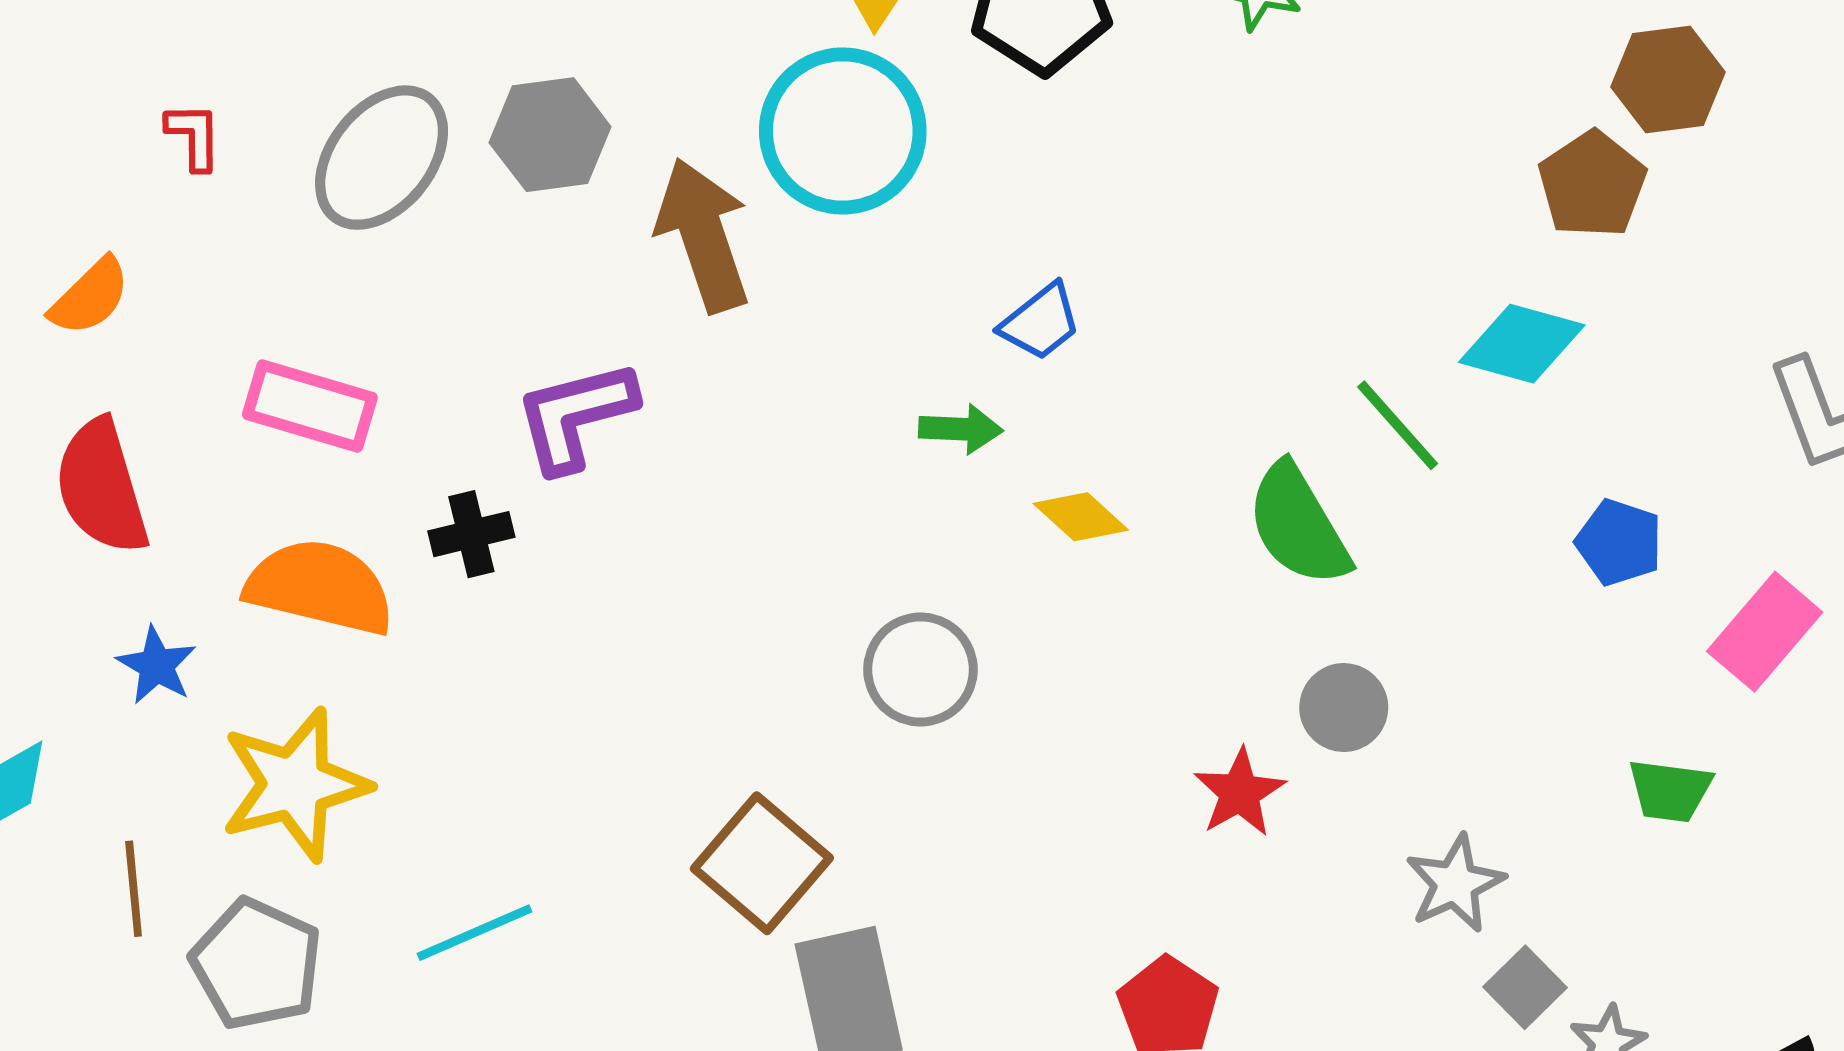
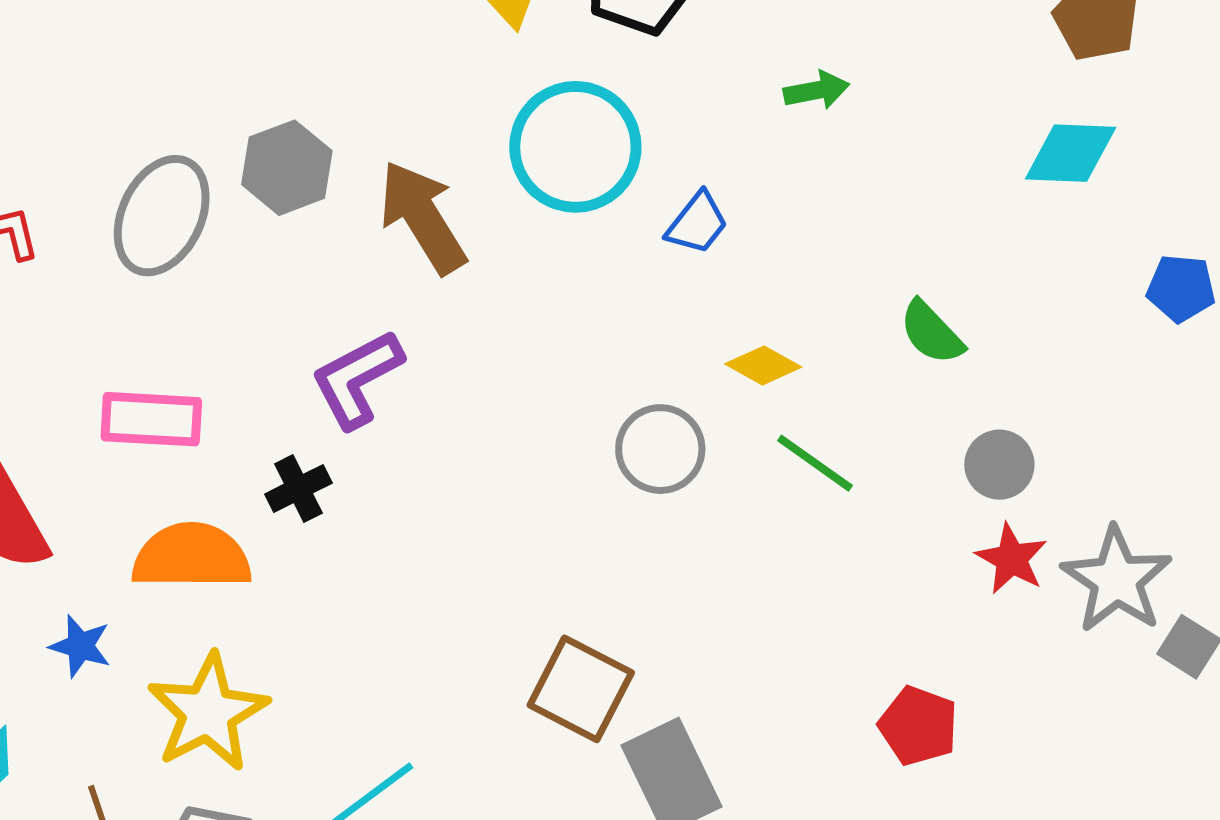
cyan circle: (843, 131) -> (575, 147), moved
green line: (1398, 425) -> (815, 463), moved
green arrow: (961, 429) -> (816, 90), moved
green semicircle: (1298, 525) -> (932, 333), size x0.7
gray circle: (921, 670) -> (660, 449), moved
red star: (1240, 793) -> (1011, 559), moved
gray star: (1455, 884) -> (1117, 580), size x1.4

